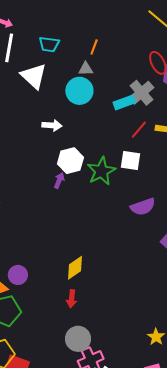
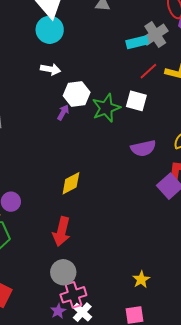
cyan circle: (79, 91) -> (50, 30), moved
white arrow: (52, 125) -> (51, 69), moved
yellow diamond: (75, 268) -> (71, 183), moved
red arrow: (72, 299) -> (62, 232), size x1.6

